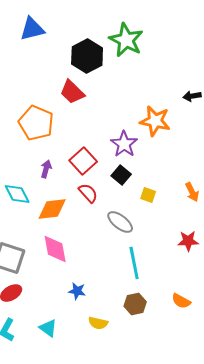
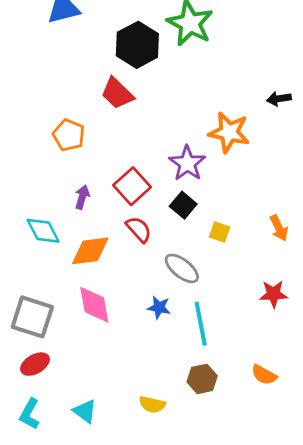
orange pentagon: (36, 123) -> (69, 135), size x0.7
blue star: (77, 291) -> (159, 307), moved

